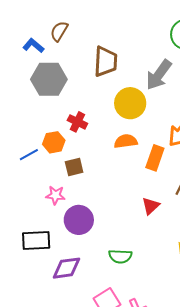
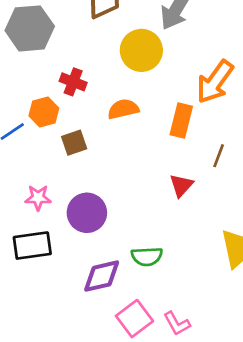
orange semicircle: (126, 141) -> (123, 109), moved
pink star: (55, 195) -> (38, 198), moved
purple diamond: (66, 268) -> (102, 276), moved

